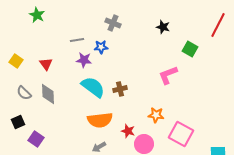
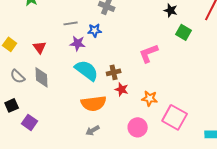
black star: (163, 27) -> (171, 10), moved
pink L-shape: (168, 75) -> (149, 53), moved
red star: (128, 131) -> (122, 89), moved

